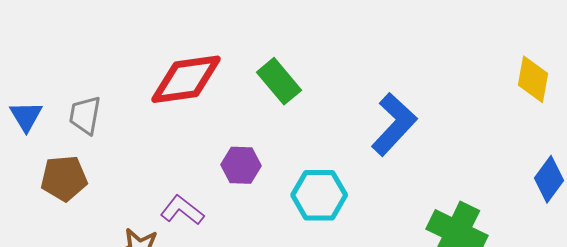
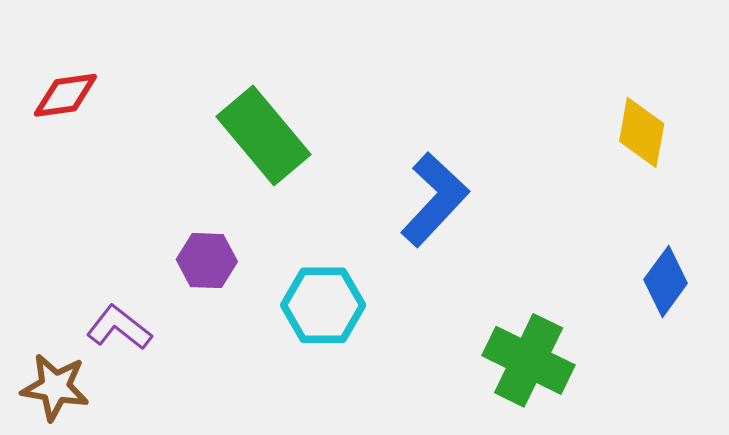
red diamond: (186, 79) -> (65, 95), moved, size x0.6
green rectangle: (279, 81) -> (264, 136), size x1.4

